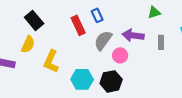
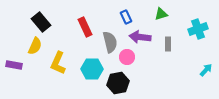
blue rectangle: (97, 15) -> (126, 17), moved
gray semicircle: (103, 40) -> (110, 42), turned 130
cyan hexagon: (82, 79) -> (92, 69), moved

